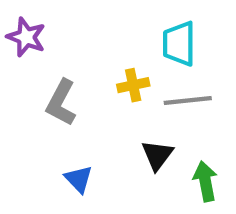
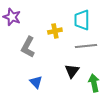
yellow cross: (133, 85) -> (55, 31), moved

